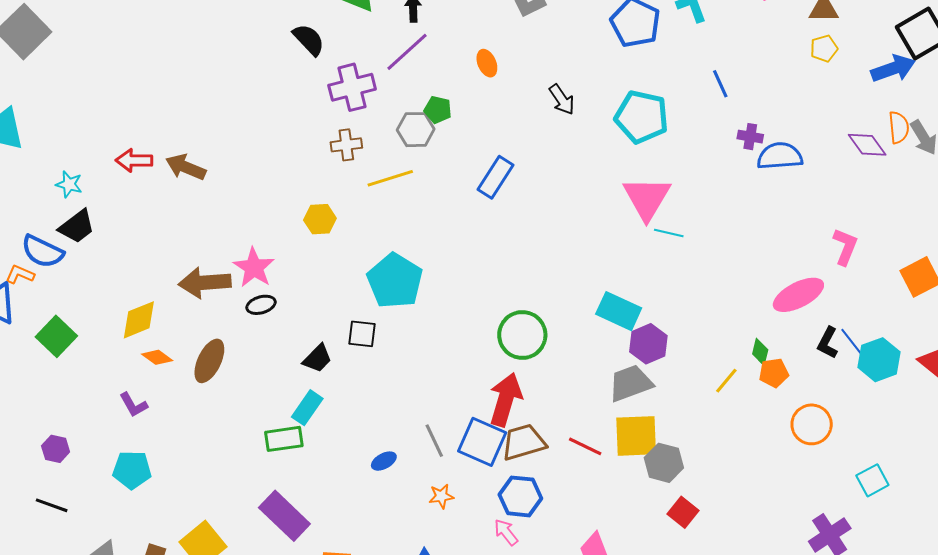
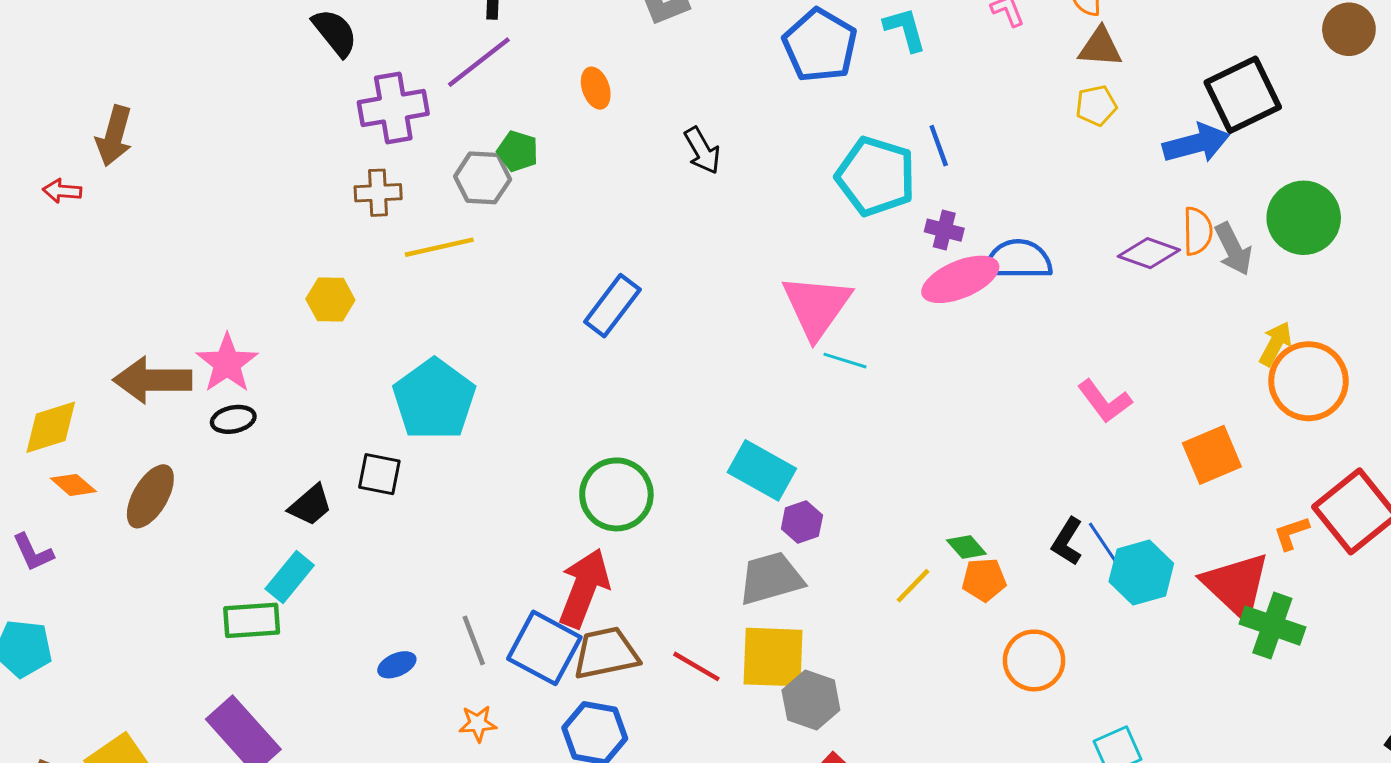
cyan pentagon: (642, 117) -> (876, 176), moved
purple cross: (750, 137) -> (944, 230), moved
purple diamond: (867, 145) -> (1149, 253), turned -39
red arrow: (134, 160) -> (62, 191), size x0.7
brown arrow: (186, 167) -> (114, 136), moved, turned -102
blue rectangle: (495, 177) -> (612, 306), moved
pink L-shape: (845, 247) -> (1105, 401), turned 117
pink ellipse: (798, 295) -> (960, 279), moved
purple hexagon: (648, 344) -> (802, 522), size x0.7
green diamond: (760, 352) -> (966, 547), turned -60

